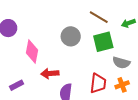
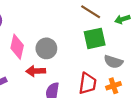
gray circle: (71, 36) -> (46, 48), moved

